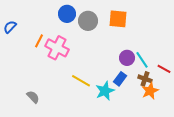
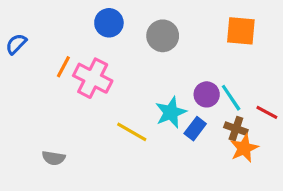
orange square: (118, 19) -> (241, 31), moved
gray circle: (88, 21) -> (163, 36), moved
cyan star: (105, 91) -> (171, 112), moved
gray semicircle: (33, 97) -> (54, 158), turned 144

